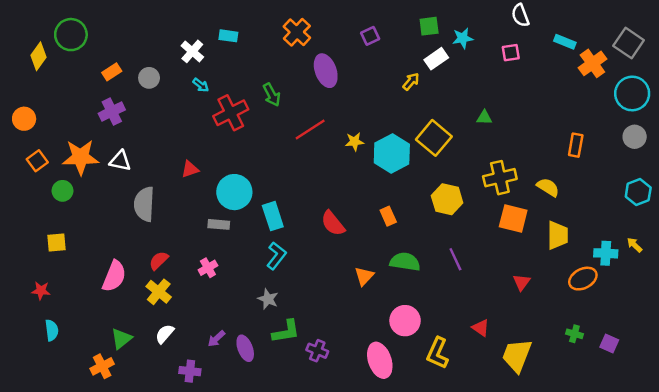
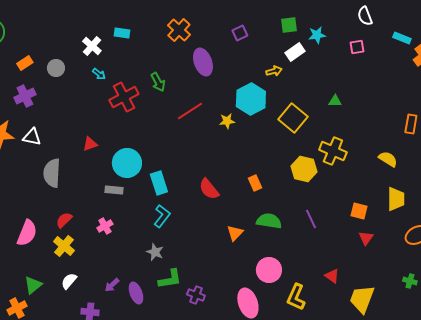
yellow arrow: (411, 81) -> (274, 71), turned 35
cyan hexagon: (392, 154) -> (251, 99), moved
yellow cross: (500, 178) -> (333, 151), moved, turned 36
orange square: (513, 218) -> (359, 211), moved, size x0.7

